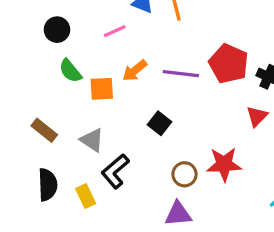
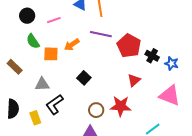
pink line: (115, 31) -> (54, 20), moved
purple line: (181, 74) -> (101, 34), moved
red triangle: (257, 116) -> (134, 80), moved
brown rectangle: (44, 130) -> (15, 67), moved
gray triangle: (92, 140) -> (42, 84), turned -42

